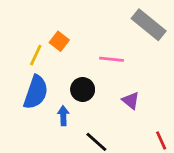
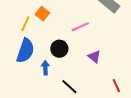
pink line: (112, 59) -> (80, 27), turned -30

